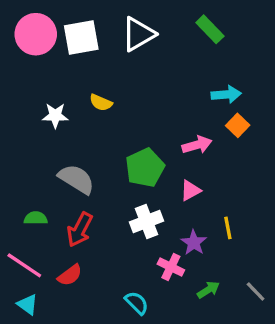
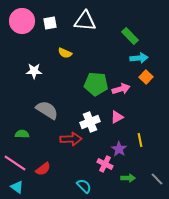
green rectangle: (210, 29) -> (130, 36), moved
white triangle: (138, 34) -> (85, 21), turned 35
white square: (81, 37) -> (50, 23), size x0.6
yellow semicircle: (101, 103) -> (65, 53), moved
green pentagon: (145, 168) -> (96, 84), moved, turned 30
white cross: (146, 221) -> (90, 122), moved
red arrow: (80, 230) -> (71, 139), moved, turned -120
green arrow: (208, 290) -> (128, 178), turned 32

